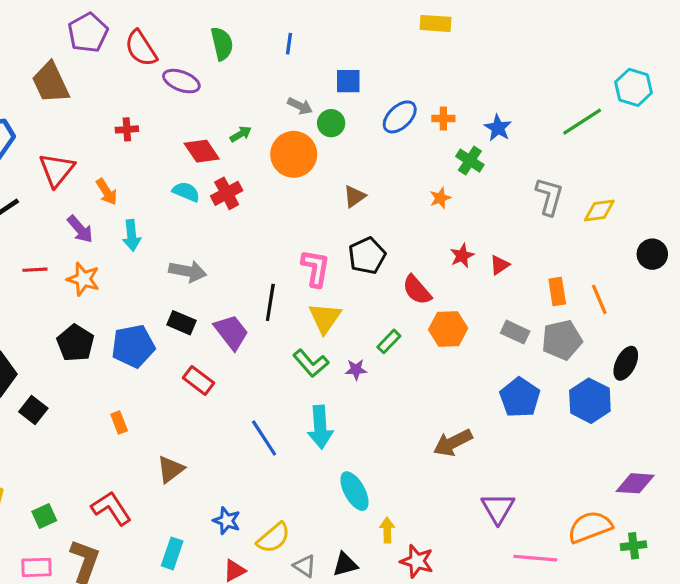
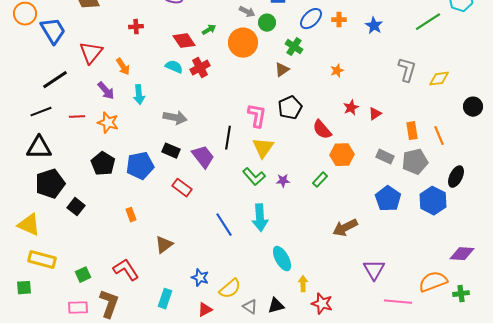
green cross: (470, 161) -> (294, 47), moved
green rectangle: (389, 341) -> (320, 180), moved

